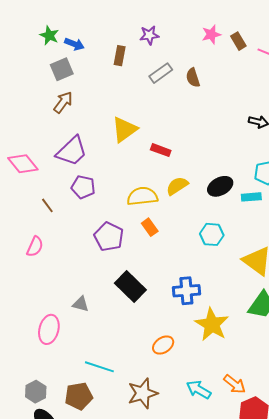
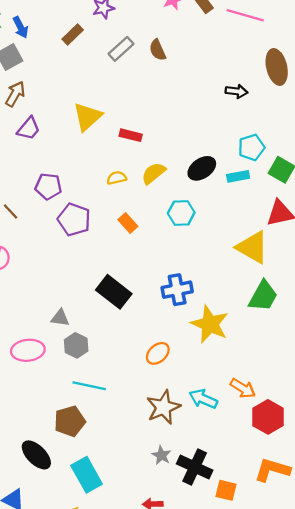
blue arrow: (74, 44) -> (21, 27), turned 48
brown rectangle: (120, 56) -> (73, 34), turned 42
purple trapezoid: (72, 151) -> (29, 129), moved, size x0.7
yellow semicircle: (142, 196) -> (117, 178), moved, size x0.6
cyan hexagon: (212, 234) -> (181, 213), moved
purple pentagon: (109, 237) -> (74, 220), moved
pink ellipse: (49, 329) -> (28, 350), turned 76
gray hexagon: (36, 392) -> (76, 345), moved
brown star: (143, 393) -> (163, 407), moved

